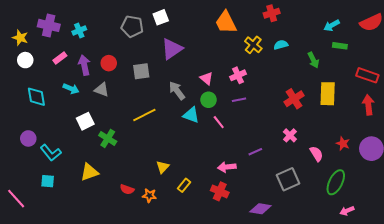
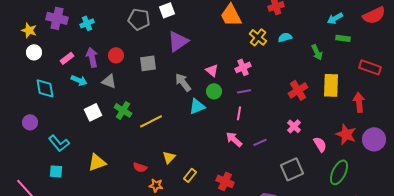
pink rectangle: (60, 58) -> (67, 58), moved
red arrow: (368, 105) -> (359, 102), moved
yellow line: (144, 115) -> (151, 121), moved
cyan triangle: (191, 115) -> (197, 106), turned -42
pink line: (219, 122) -> (239, 113), moved, turned 48
purple circle: (28, 138) -> (30, 122), moved
green cross: (108, 138) -> (123, 110), moved
red star: (343, 144) -> (346, 134), size x1.5
pink arrow: (227, 167) -> (234, 139), moved, turned 48
red semicircle: (127, 189) -> (140, 167), moved

